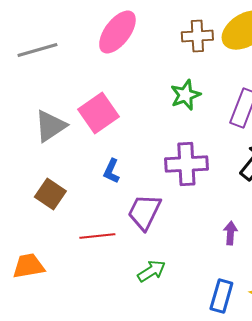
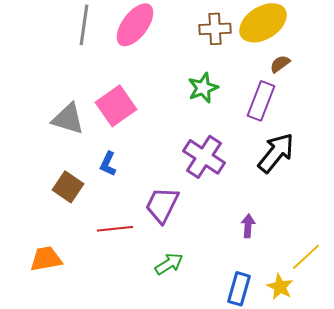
gray line: (37, 50) -> (84, 25), moved, turned -66
gray triangle: (50, 126) -> (68, 119), turned 51
purple cross: (186, 164) -> (204, 157), turned 36
blue L-shape: (111, 171) -> (108, 164), moved

